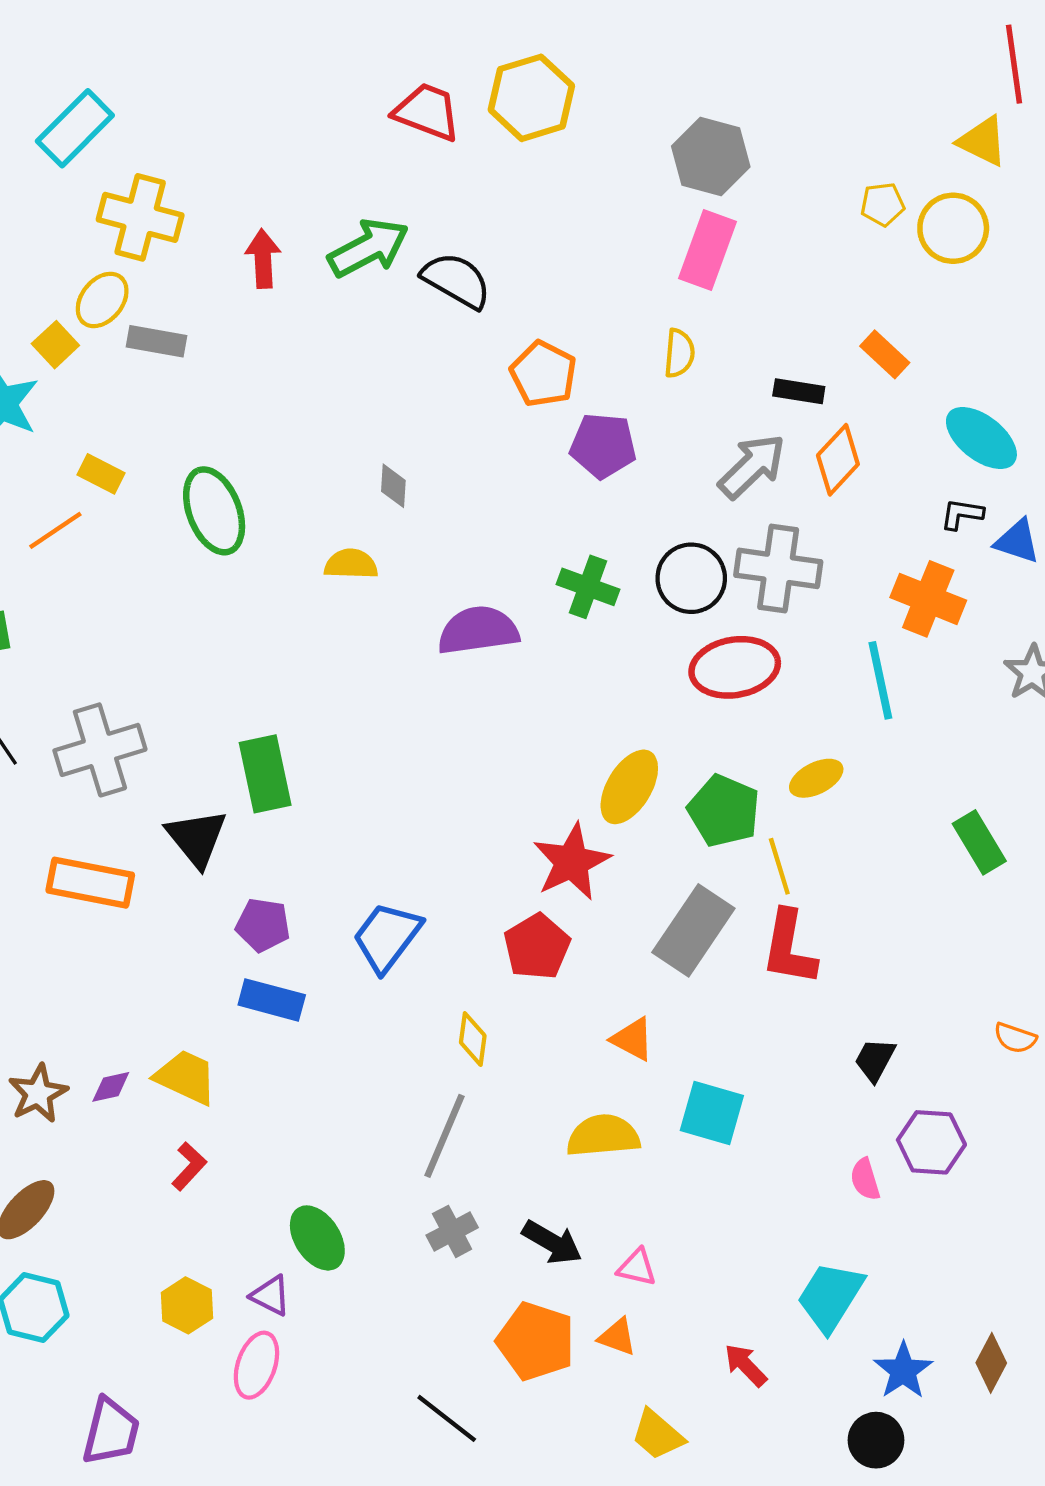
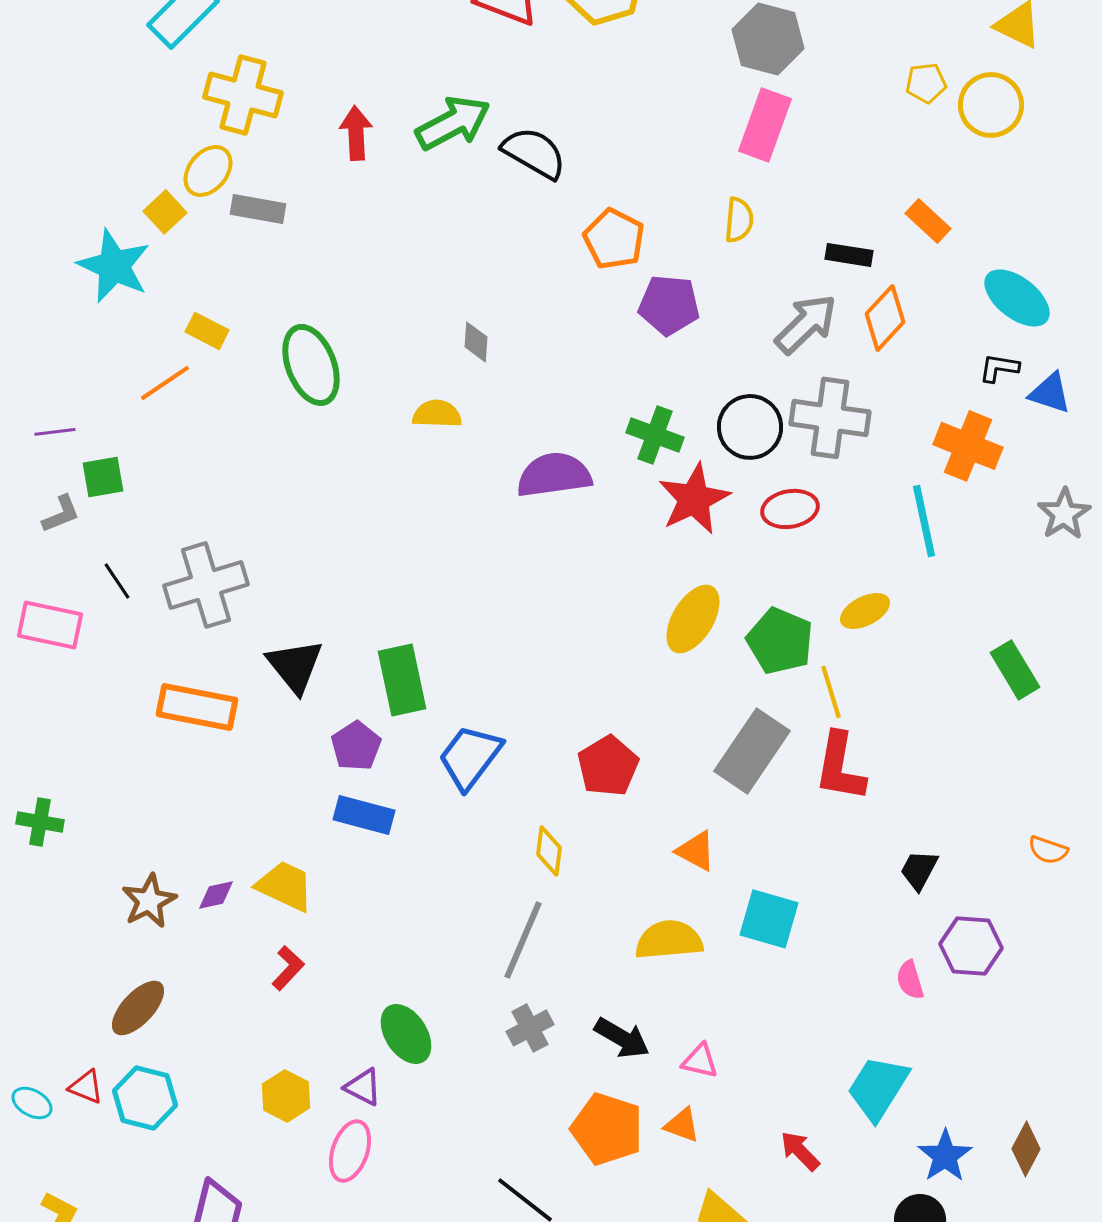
red ellipse: (735, 667) -> (790, 509), size x0.7
green rectangle: (265, 774) -> (402, 680), moved
red star: (572, 862) -> (694, 499), moved
purple pentagon: (263, 925) -> (356, 746), turned 30

